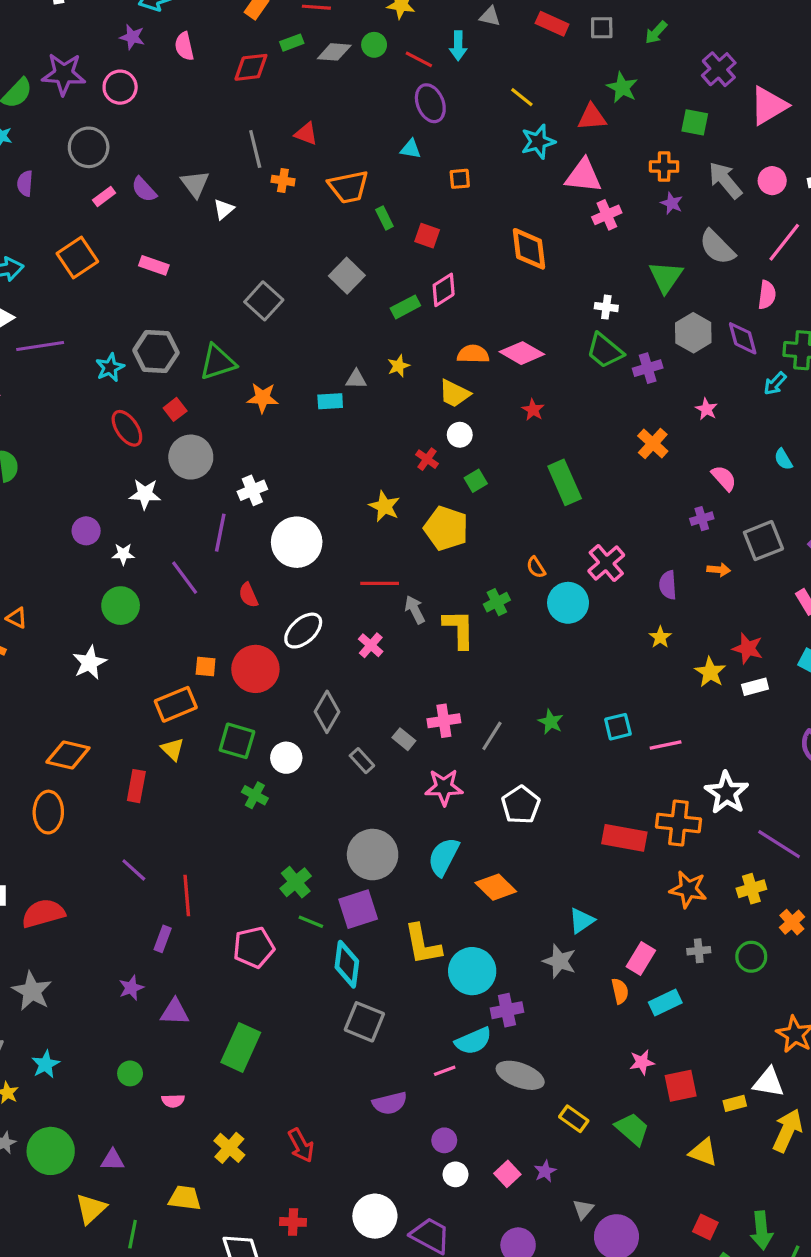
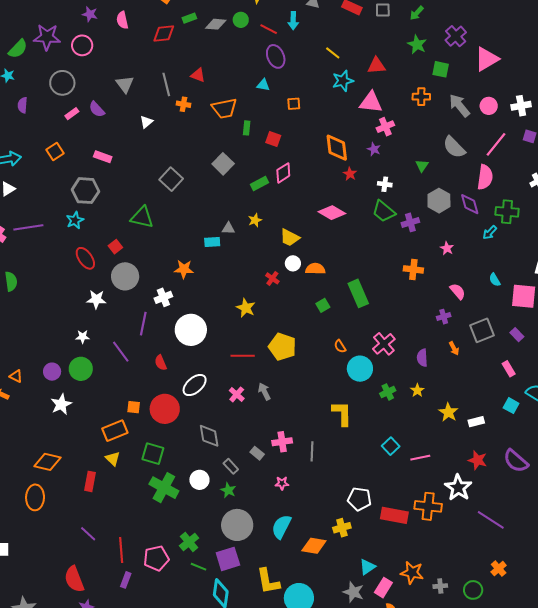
green star: (622, 87) -> (417, 44), moved
gray triangle: (195, 184) -> (125, 84), moved
purple star: (672, 203) -> (374, 149), moved
green rectangle: (384, 218) -> (247, 128), turned 32
orange square: (77, 257) -> (55, 152), size x0.7
green triangle: (666, 277) -> (422, 166), size x0.6
pink semicircle: (767, 295) -> (485, 177), size x1.4
purple line: (40, 346) -> (28, 227), moved
gray hexagon: (156, 352) -> (85, 191), moved
orange semicircle: (473, 354) -> (315, 269), moved
green triangle: (218, 362) -> (142, 217), turned 30
orange star: (263, 398) -> (184, 269), moved
red star: (533, 410) -> (350, 174), moved
orange cross: (653, 443) -> (413, 269), turned -36
green square: (476, 481) -> (323, 305), moved
yellow pentagon: (446, 528) -> (282, 347), moved
purple circle: (86, 531) -> (52, 372), moved
orange arrow: (719, 570) -> (454, 348), turned 56
green cross: (497, 602) -> (388, 392), moved
gray arrow: (415, 610) -> (264, 392), moved
yellow L-shape: (459, 629) -> (342, 413), moved
red star: (748, 648) -> (478, 460), moved
gray diamond: (327, 712) -> (209, 436), turned -40
green star: (551, 722) -> (228, 490), moved
cyan square: (618, 727) -> (391, 446), turned -30
gray line: (492, 736) -> (312, 451), turned -30
white circle: (286, 758) -> (199, 480), moved
pink star: (444, 787) -> (282, 483), size x0.6
green cross: (255, 795) -> (164, 488), size x1.8
white pentagon: (521, 805) -> (359, 499), moved, turned -30
orange diamond: (496, 887) -> (314, 546), turned -35
orange star: (688, 889) -> (412, 573), moved
yellow cross: (751, 889) -> (342, 528), moved
red semicircle: (43, 913) -> (74, 579), moved, turned -96
purple rectangle: (163, 939) -> (126, 580), moved
pink pentagon: (254, 947) -> (156, 558), moved
pink rectangle: (641, 958) -> (383, 588), moved

